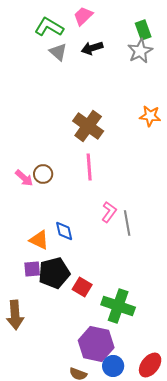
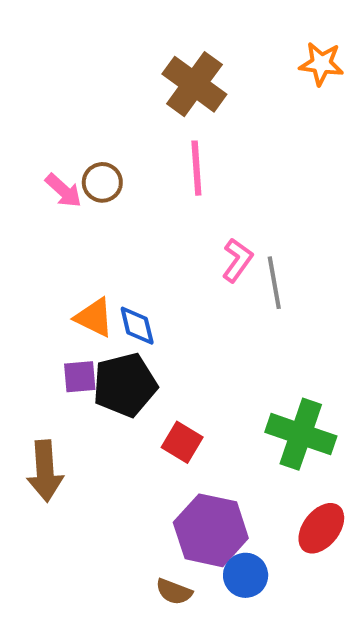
blue diamond: (64, 231) -> (137, 326), moved
red square: (82, 287) -> (182, 442), moved
green cross: (118, 306) -> (301, 434), moved
red ellipse: (150, 365) -> (321, 528), moved

